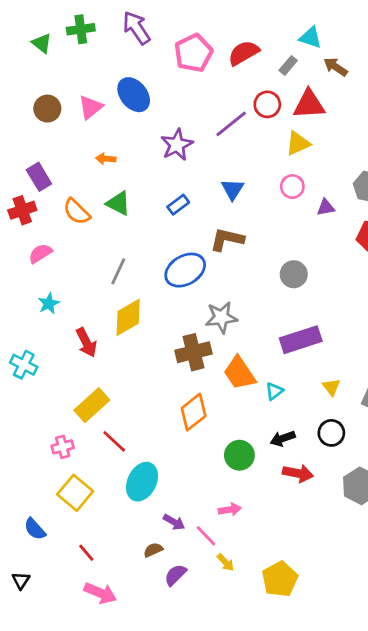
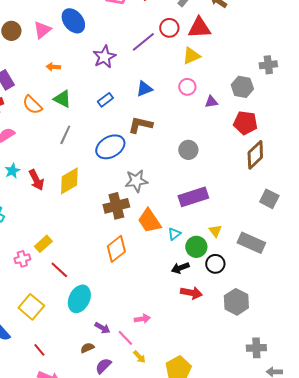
blue triangle: (232, 189) -> (144, 89), turned 36
gray line: (118, 271) -> (65, 135), moved
red arrow: (86, 342) -> (36, 180), moved
yellow rectangle: (92, 405) -> (43, 244), size x0.7
pink cross: (63, 447) -> (22, 259), moved
green circle: (239, 455) -> (196, 247), moved

